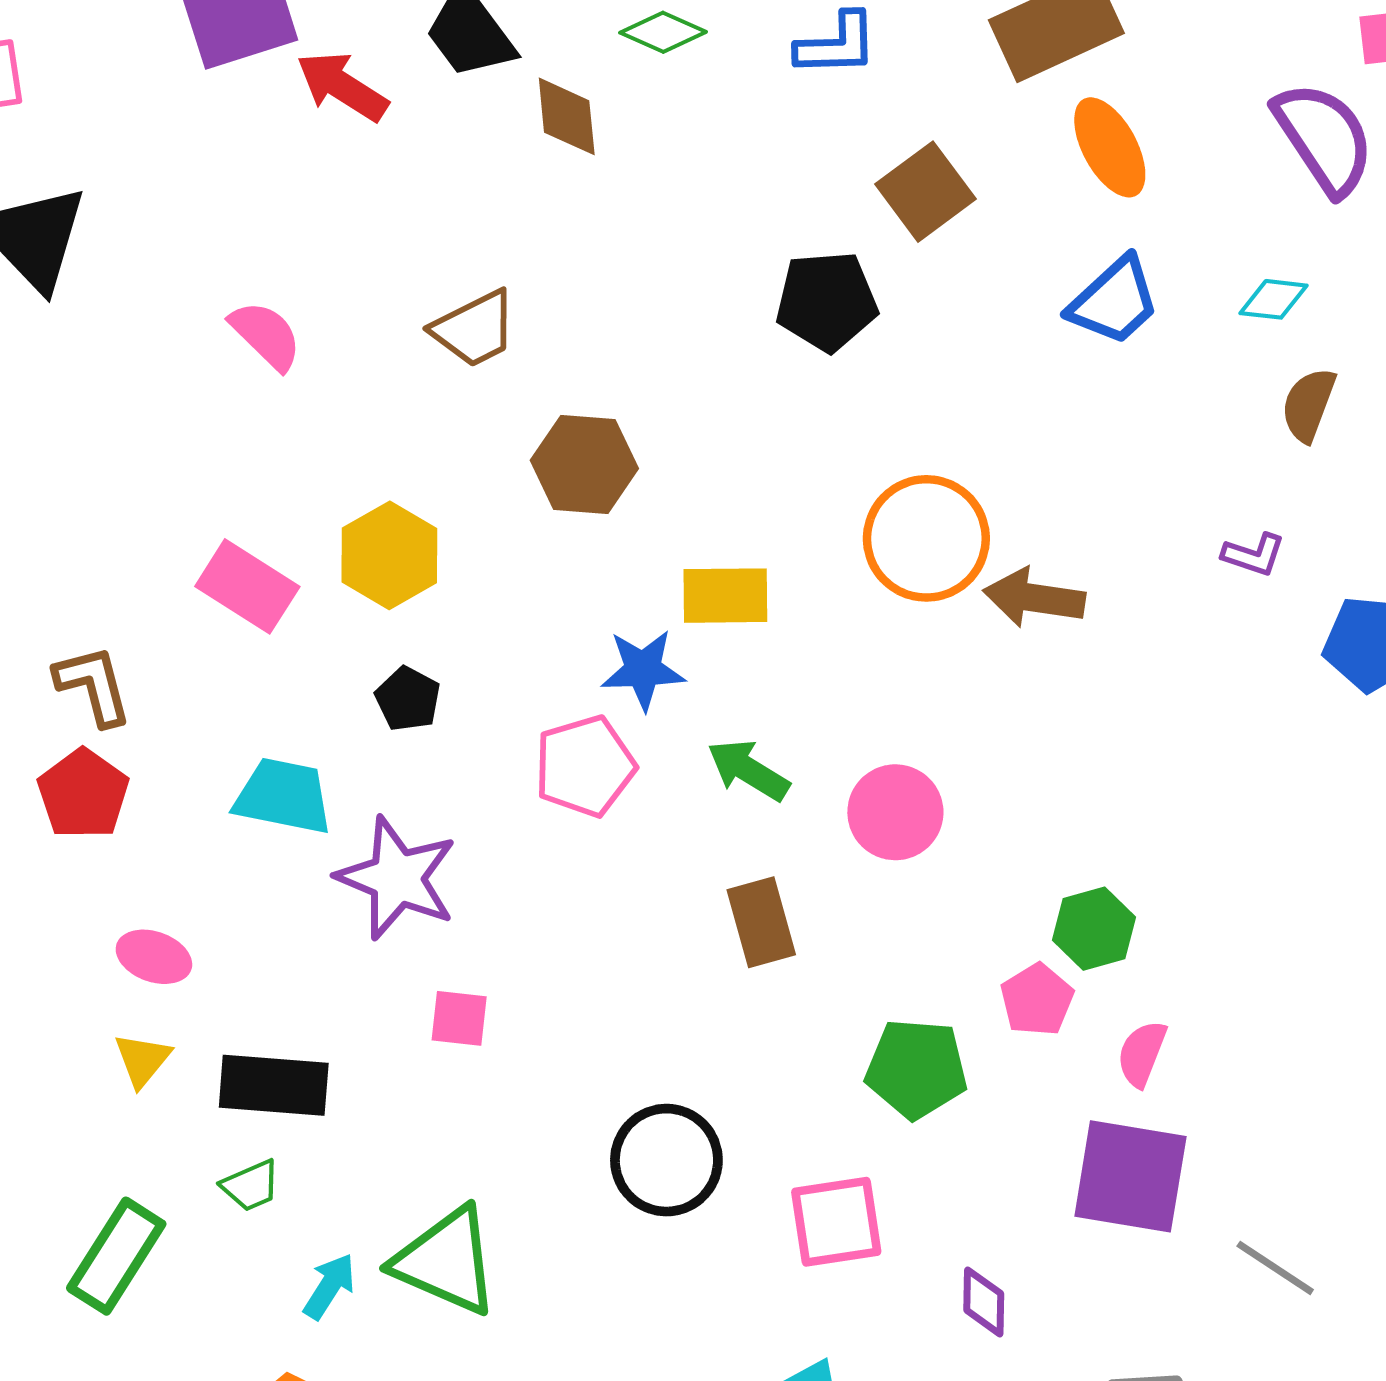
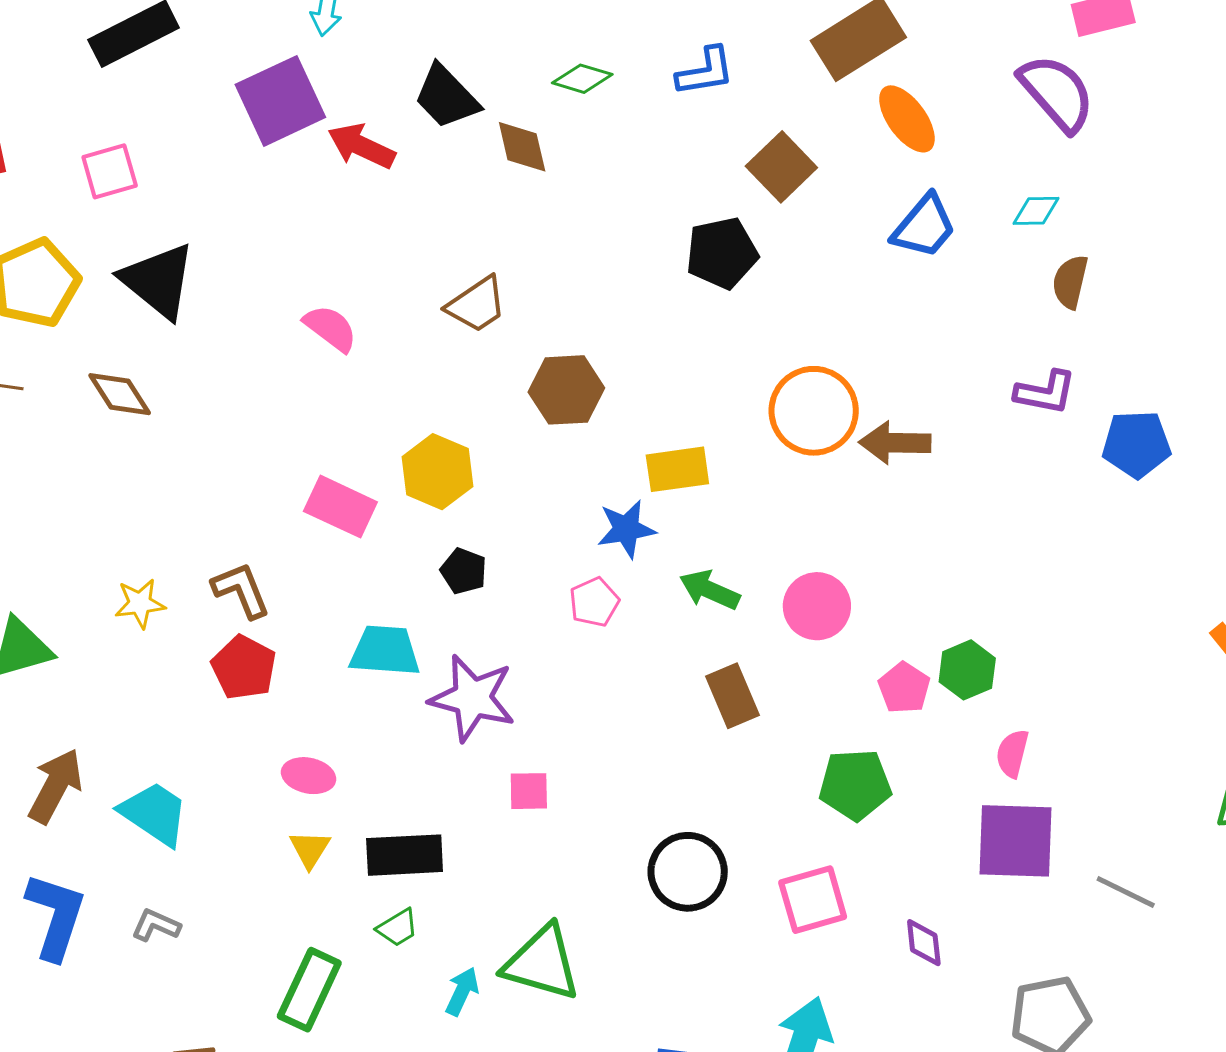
purple L-shape: (1254, 555) -> (1045, 392), size x1.4
pink pentagon: (585, 766) -> (594, 602), size x0.7
pink pentagon: (1037, 1000) -> (904, 688), moved

